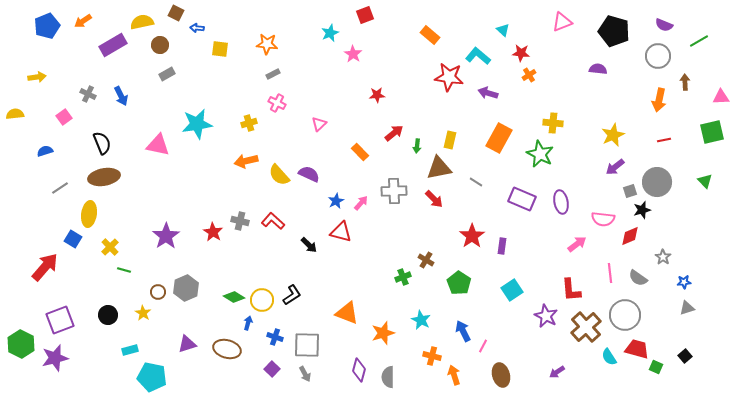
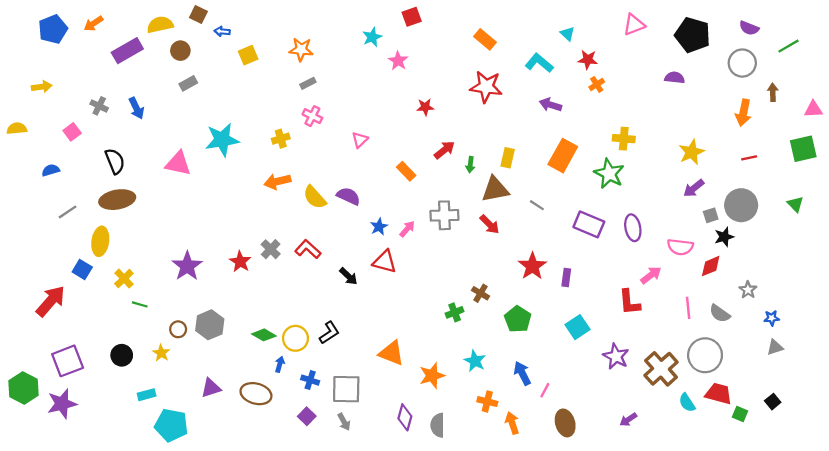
yellow square: (220, 49) -> (248, 55), turned -30
red star: (449, 77) -> (486, 87), moved
gray cross: (240, 221) -> (271, 249), turned 30
red L-shape: (571, 290) -> (629, 302), moved

